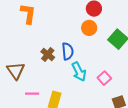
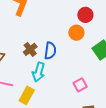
cyan arrow: (79, 72) -> (39, 72), moved, turned 30

